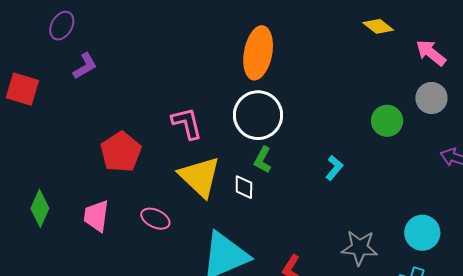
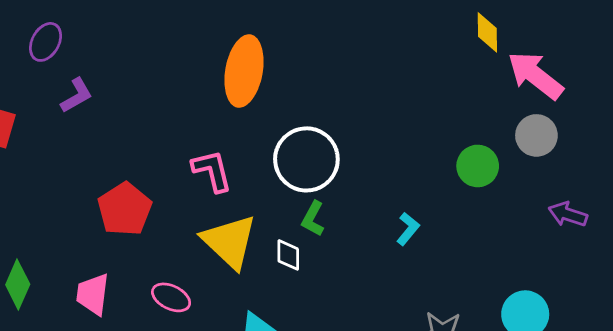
yellow diamond: (378, 26) -> (487, 32), moved, turned 52
orange ellipse: (258, 53) -> (244, 71), moved
pink arrow: (431, 53) -> (535, 75), size x1.4

